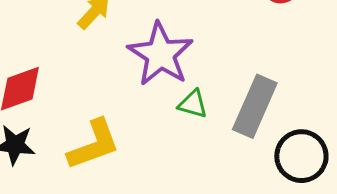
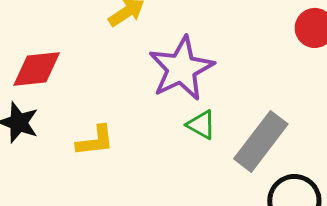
yellow L-shape: (94, 145) -> (95, 141), size x0.7

